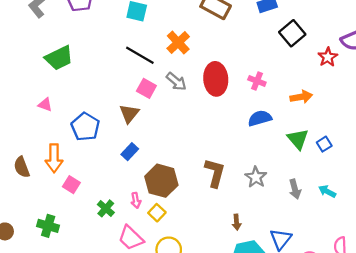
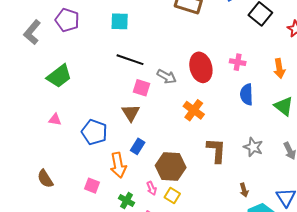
orange cross: (178, 42) -> (194, 110), moved
orange arrow: (301, 97) -> (279, 68), turned 102
blue semicircle: (260, 118) -> (247, 94), turned -65
orange arrow: (54, 158) -> (118, 165), moved

